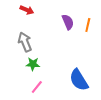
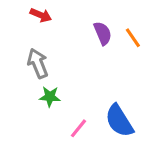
orange line: (88, 25) -> (133, 38), turned -48
pink line: (37, 87) -> (79, 128), moved

